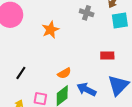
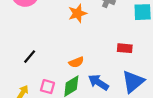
orange star: (50, 30) -> (78, 13), moved

